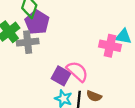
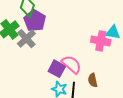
gray cross: (28, 42) -> (26, 39), turned -36
brown semicircle: (94, 96) -> (93, 80), moved, turned 56

